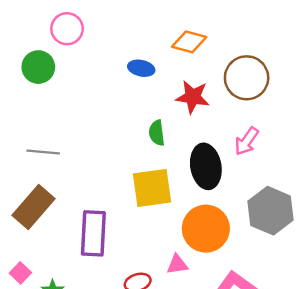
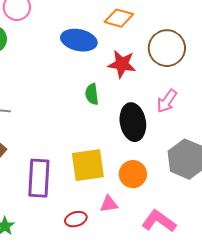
blue ellipse: (141, 68) -> (79, 40), size x1.6
yellow square: (152, 188) -> (88, 165), moved
orange circle: (206, 229) -> (133, 174), size x0.7

